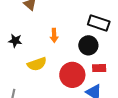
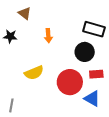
orange arrow: (54, 35) -> (48, 36), moved
black star: (15, 41) -> (10, 36), moved

